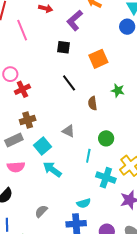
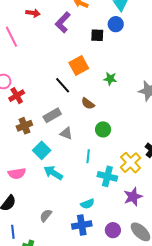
black square: (63, 47) -> (97, 35), moved
orange square: (98, 59) -> (79, 65), moved
green star: (118, 90) -> (110, 79), moved
brown semicircle: (93, 103) -> (88, 104), turned -40
green circle: (106, 138) -> (103, 129), moved
gray rectangle: (14, 140) -> (52, 115), moved

